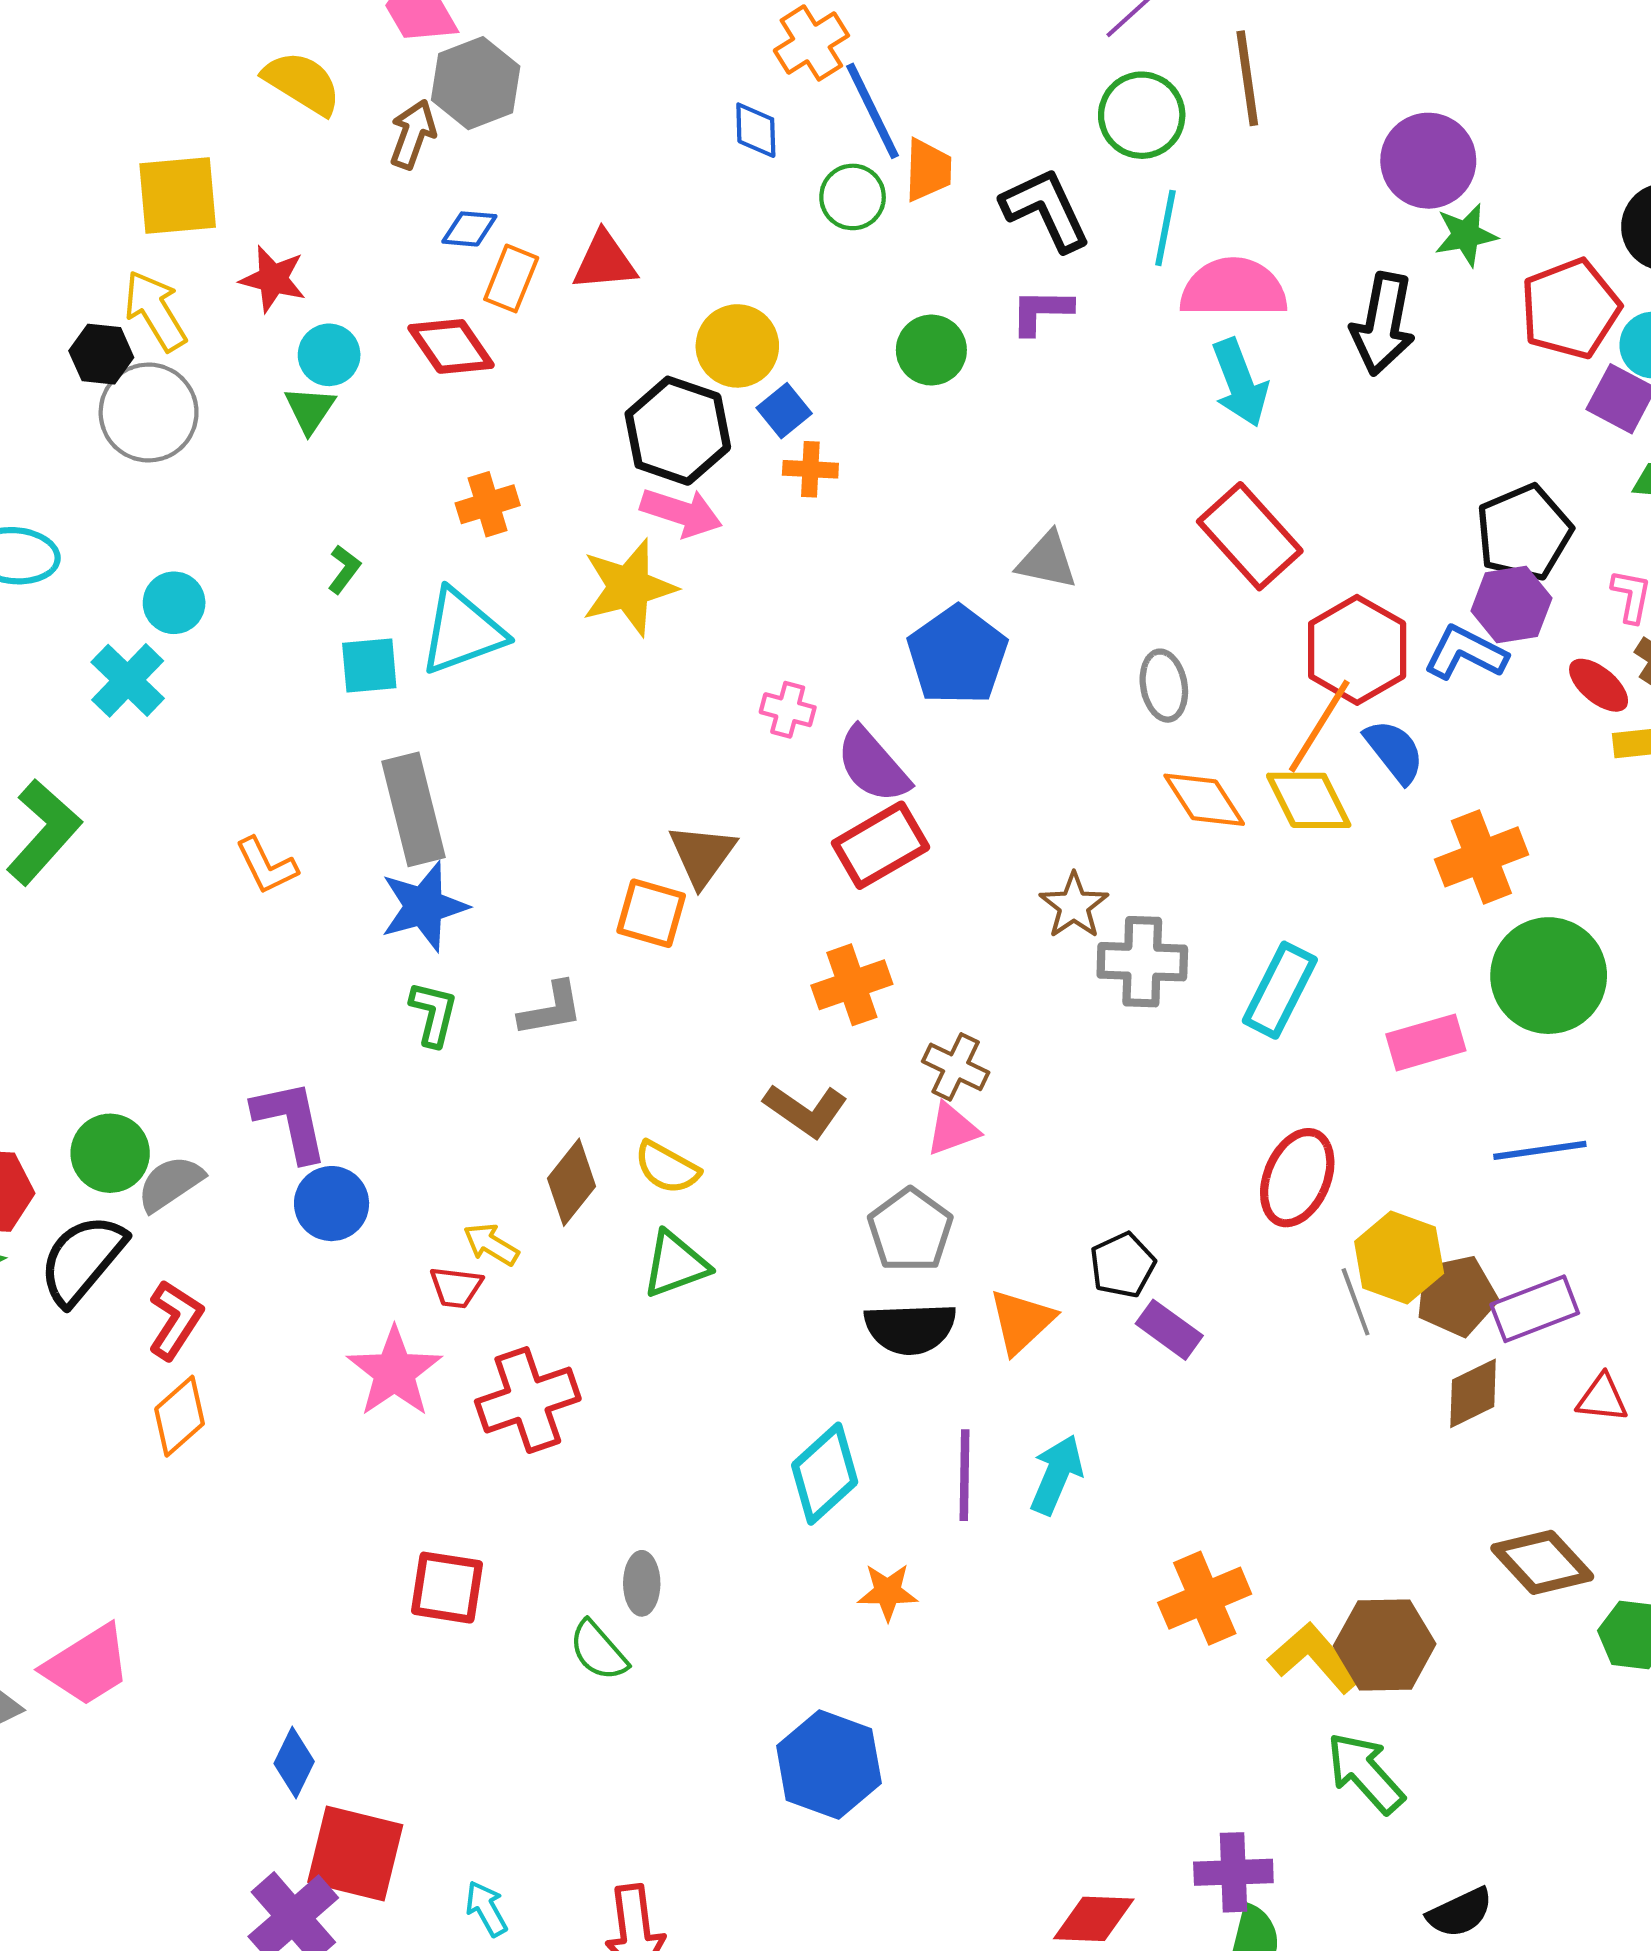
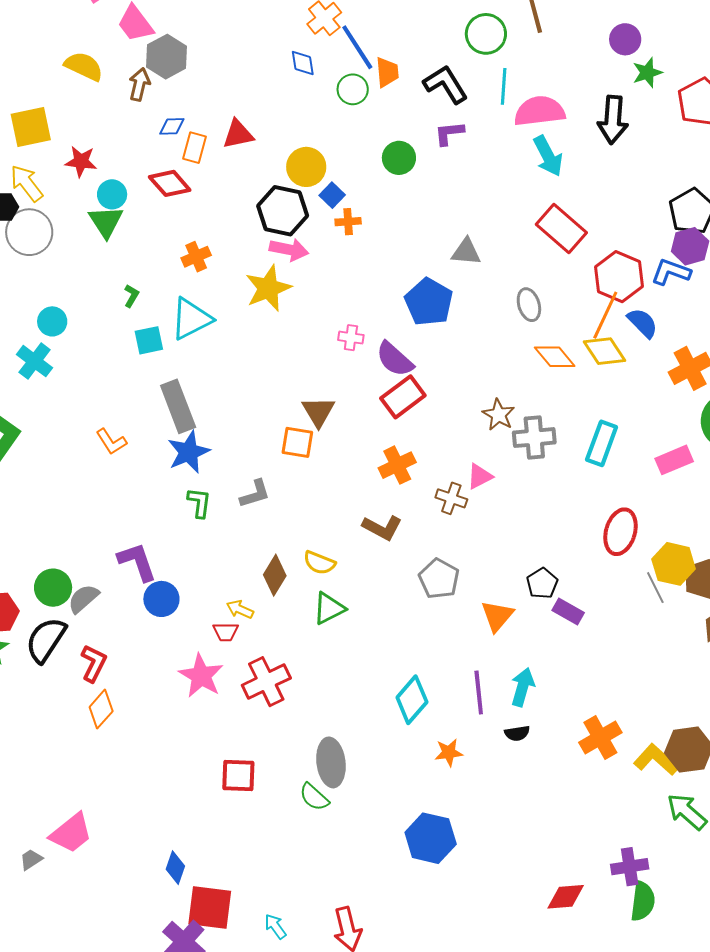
purple circle: (1428, 161) -> (625, 39), size x0.7
green triangle: (310, 410) -> (106, 222), size x1.4
pink triangle: (952, 1129) -> (480, 476), moved
black semicircle: (910, 1328) -> (517, 733), moved, size x0.6
gray ellipse: (642, 1583) -> (331, 762), size x1.6

